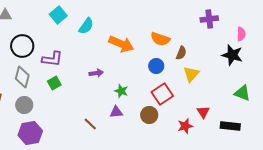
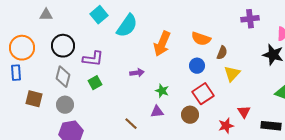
cyan semicircle: (86, 26) -> (127, 26), size x1.4
orange arrow: (121, 44) -> (162, 44), turned 90

